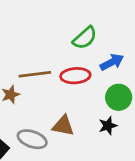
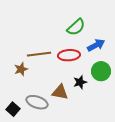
black star: (108, 126) -> (80, 82), moved

